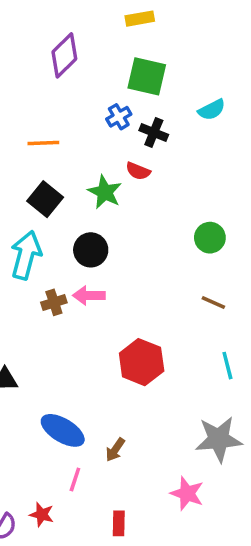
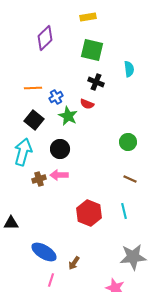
cyan semicircle: (212, 110) -> (129, 69), turned -70
blue cross: (119, 117) -> (56, 97), moved
cyan line: (227, 366) -> (124, 211), moved

